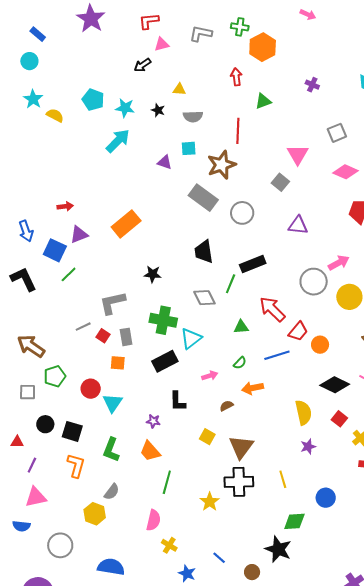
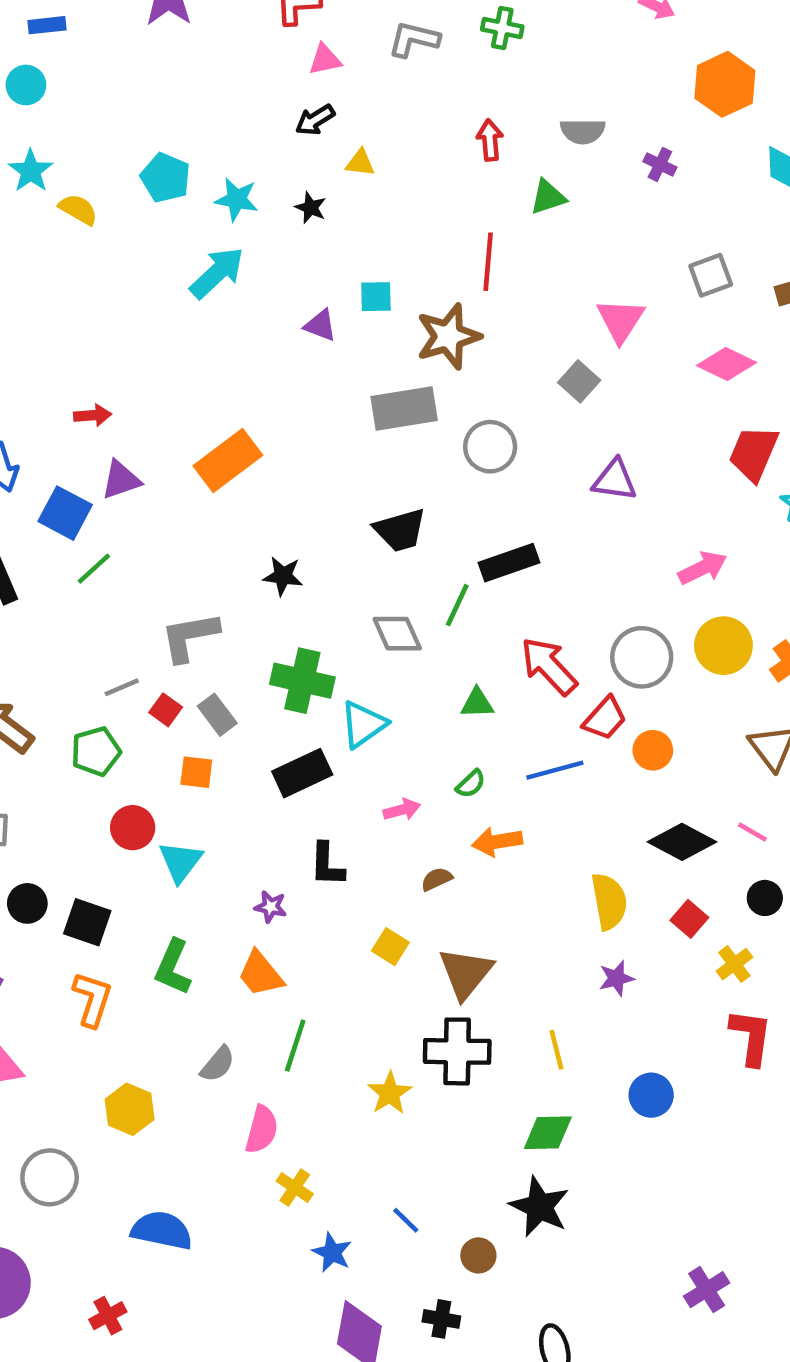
blue rectangle: (38, 34) -> (47, 25), turned -49
orange hexagon: (263, 47) -> (725, 84), moved
black arrow: (142, 65) -> (315, 120), moved
gray semicircle: (193, 117) -> (583, 131), moved
gray rectangle: (203, 198) -> (404, 409), turned -48
black trapezoid: (204, 252) -> (400, 530), turned -100
gray circle: (314, 282) -> (642, 657), moved
gray rectangle: (126, 337) -> (217, 715), turned -30
green pentagon: (55, 376) -> (96, 751), moved
gray semicircle: (112, 492) -> (218, 1064), moved
green diamond: (294, 521) -> (548, 1133), moved

